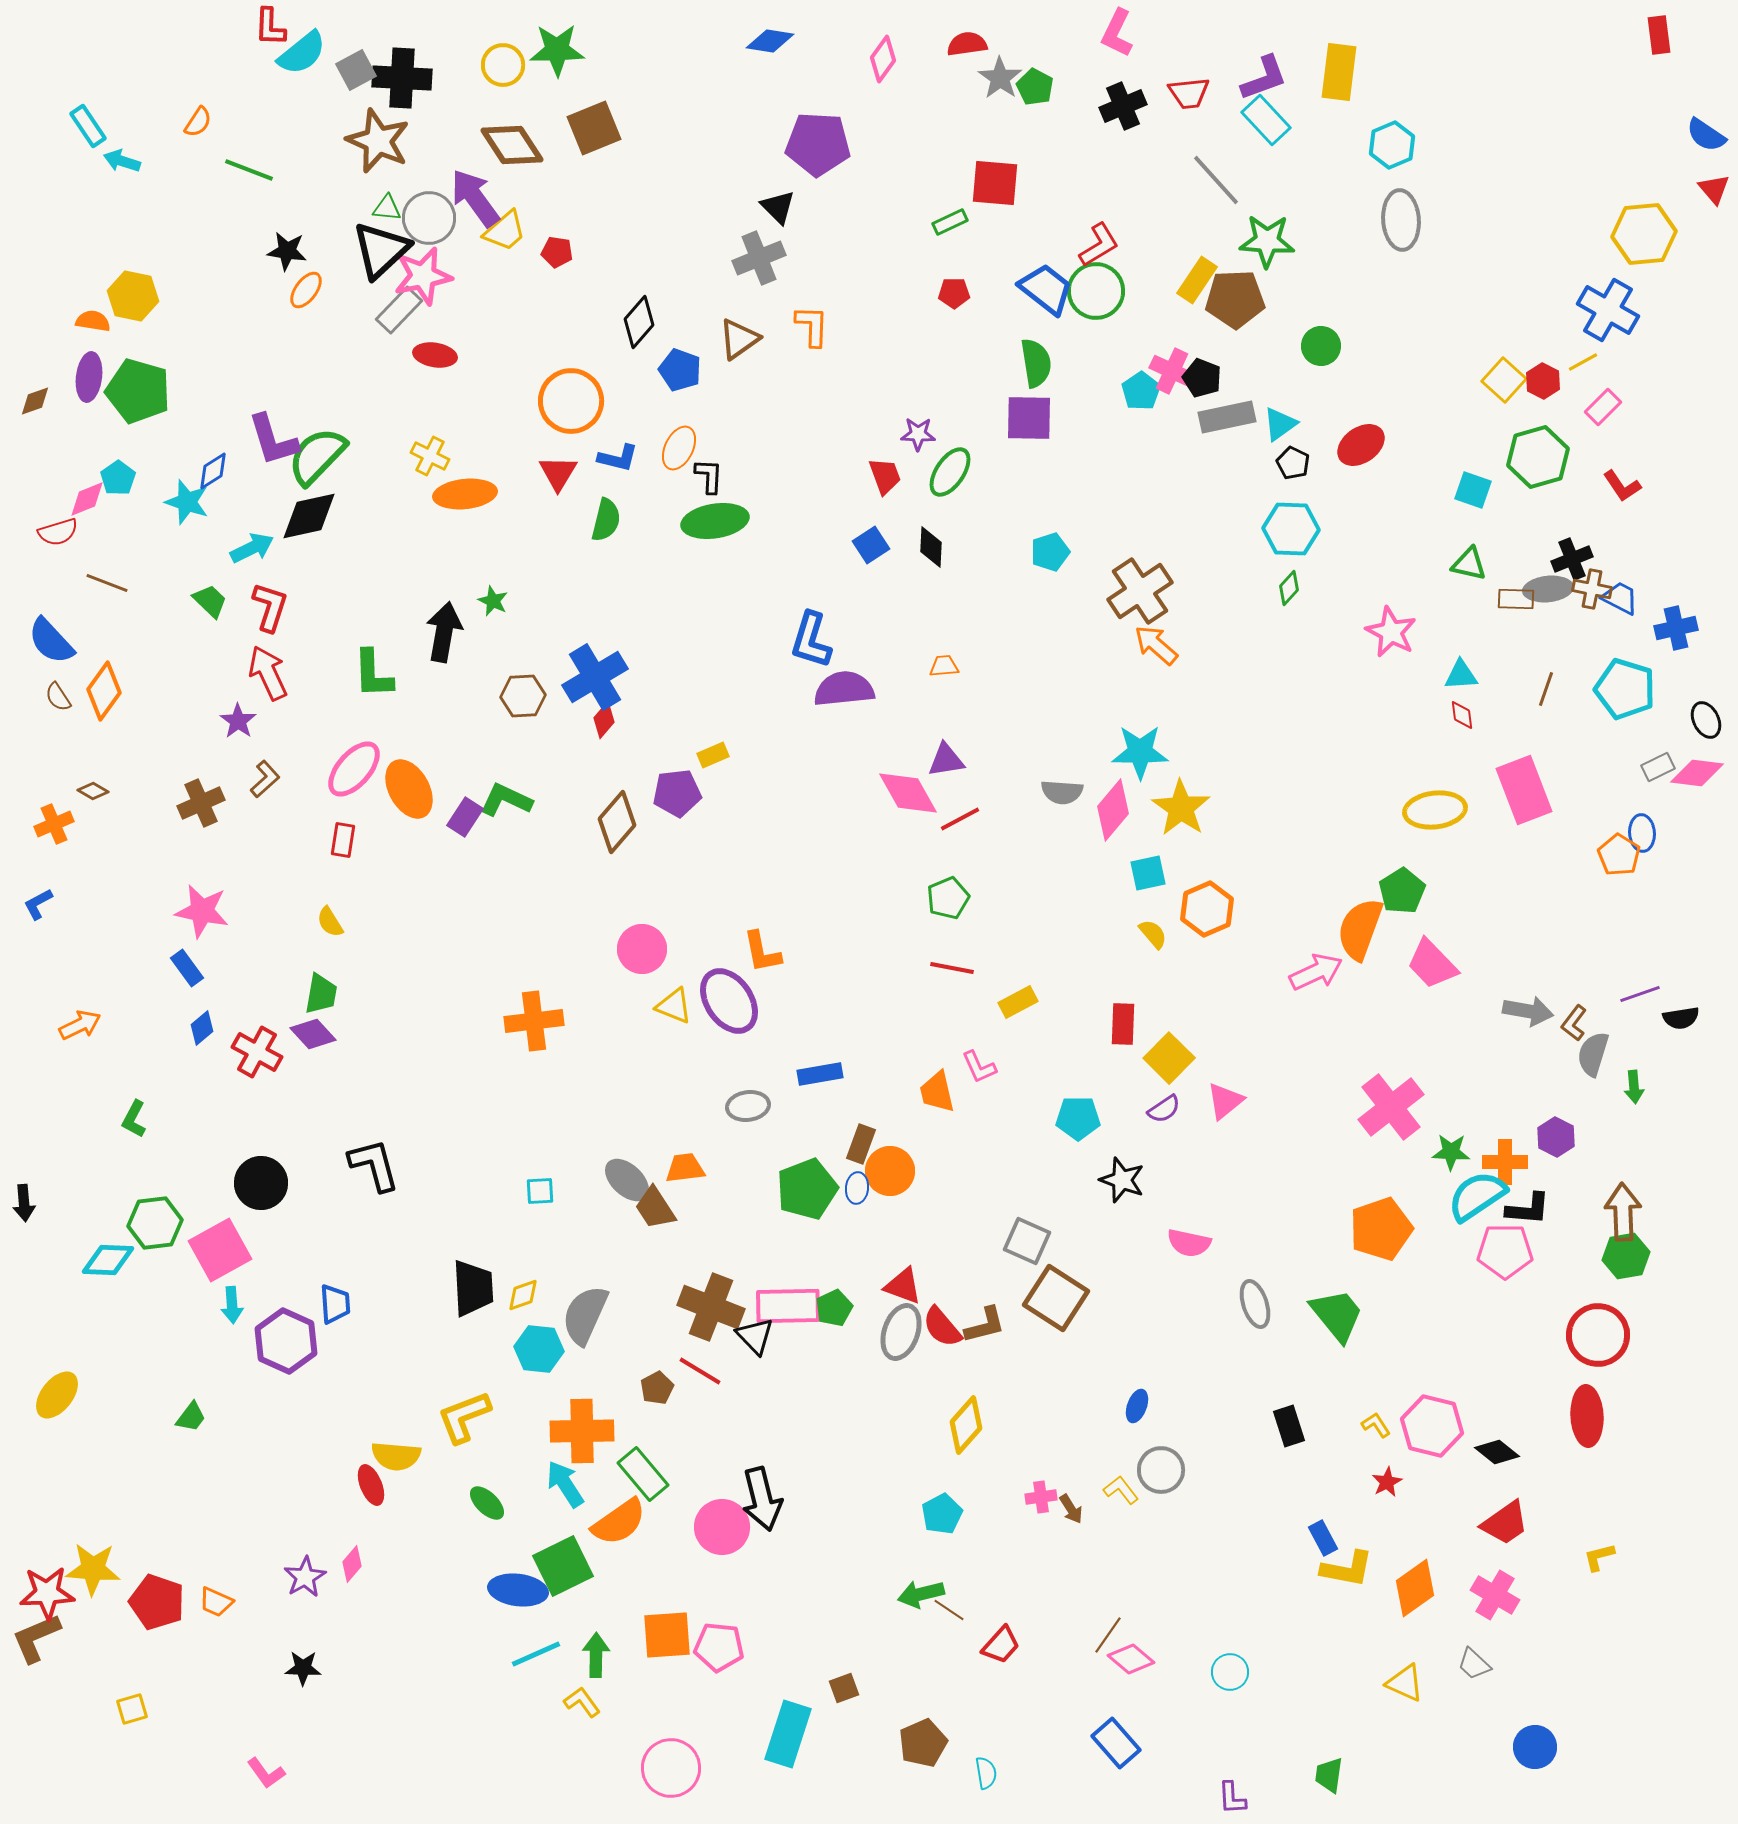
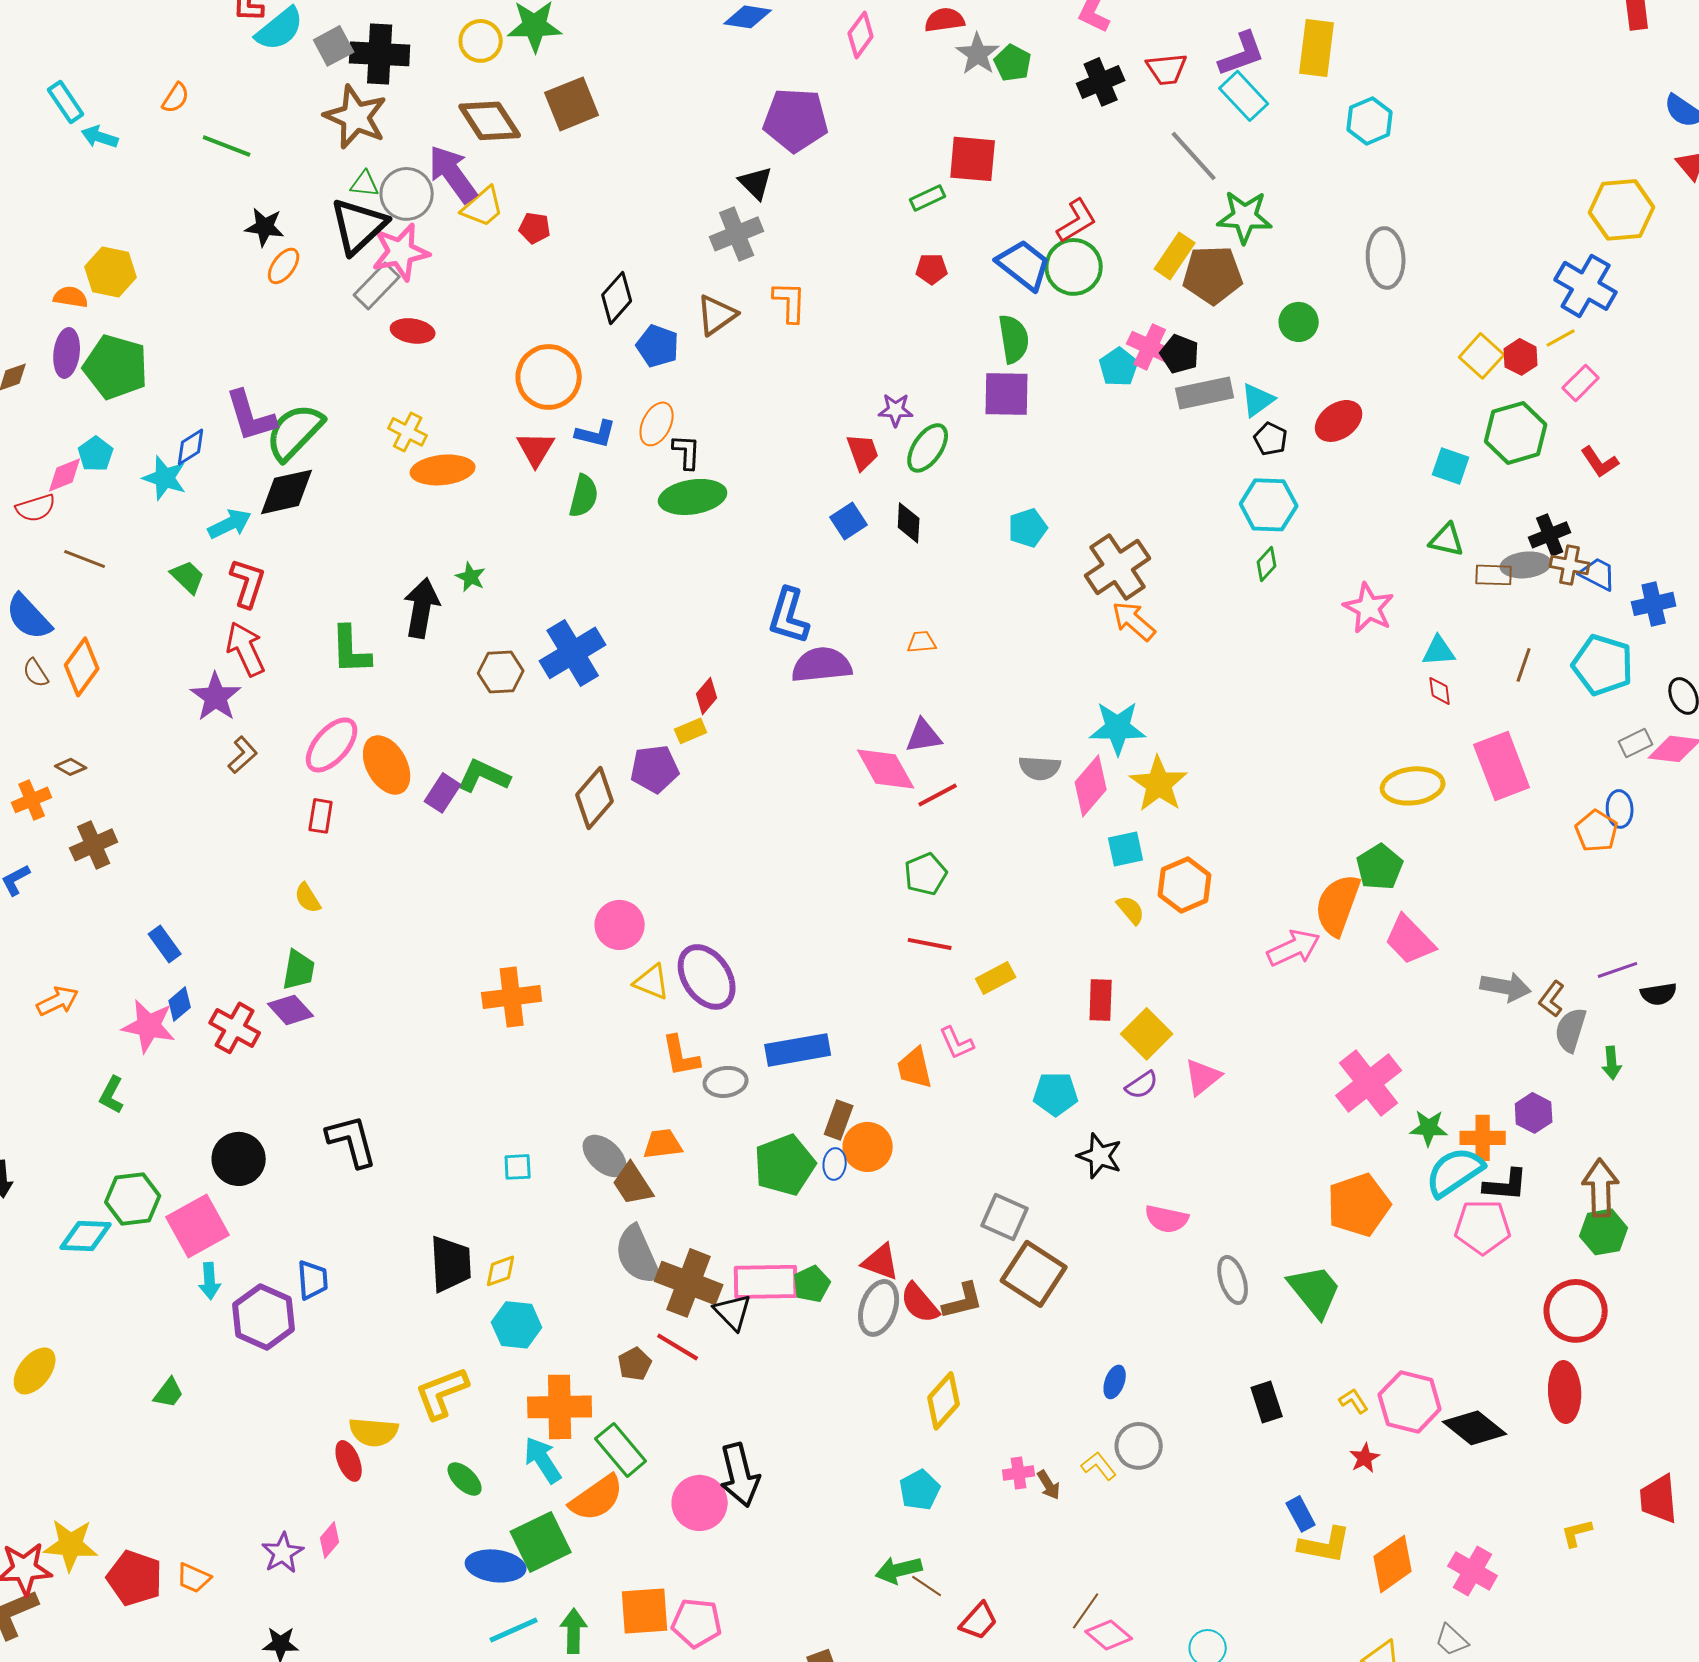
gray ellipse: (1401, 220) -> (1386, 258), moved
red diamond: (604, 720) -> (707, 696), moved
purple star: (238, 721) -> (216, 697), size x1.4
brown cross: (201, 803) -> (94, 845), moved
pink star: (202, 911) -> (149, 1026), moved
orange L-shape: (762, 952) -> (681, 1056), moved
blue rectangle: (820, 1074) -> (798, 1050), size x1.4
gray semicircle: (585, 1315) -> (638, 1255), moved, turned -48
black diamond: (1497, 1452) -> (1475, 1428), size x1.4
red trapezoid: (1505, 1523) -> (1659, 1499), moved, turned 120

